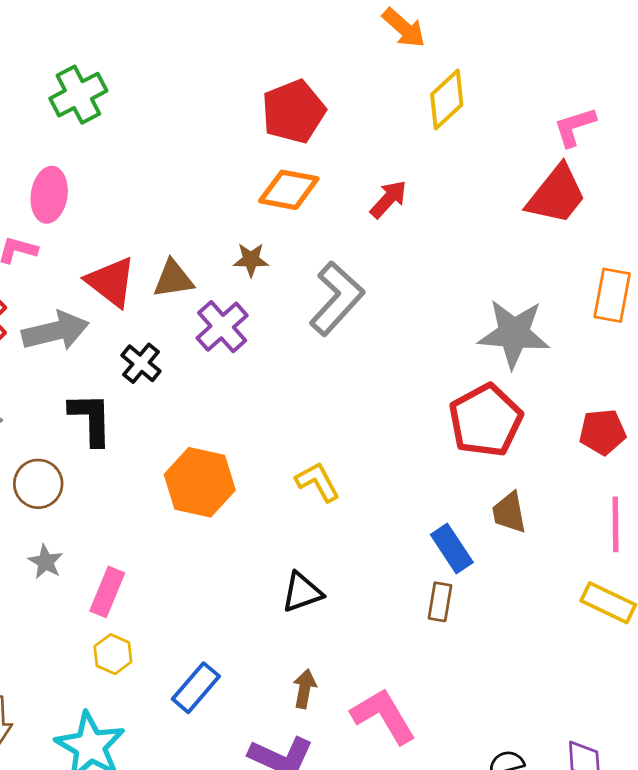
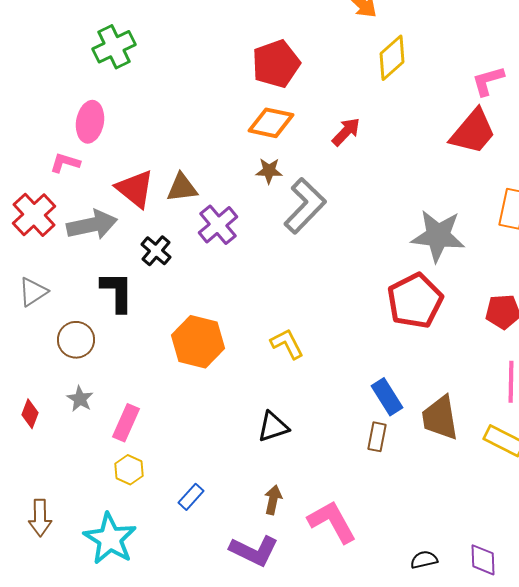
brown star: (251, 260) -> (269, 171), moved
brown trapezoid: (509, 513) -> (440, 418), moved, size x1.4
blue rectangle: (196, 688) -> (191, 497), size x0.7

